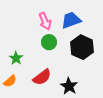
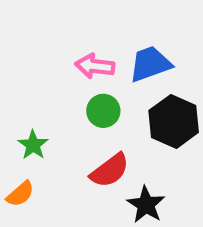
pink arrow: (45, 21) -> (95, 66), turned 120
red semicircle: (42, 77) -> (110, 170), moved

